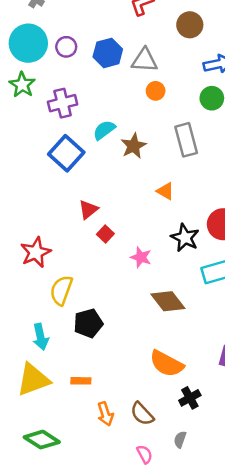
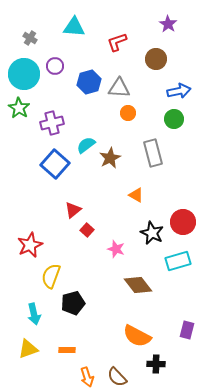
purple circle: (66, 47) -> (55, 66), moved
yellow triangle: (33, 380) -> (28, 349), size x0.7
black cross: (190, 398) -> (156, 364), turned 30

